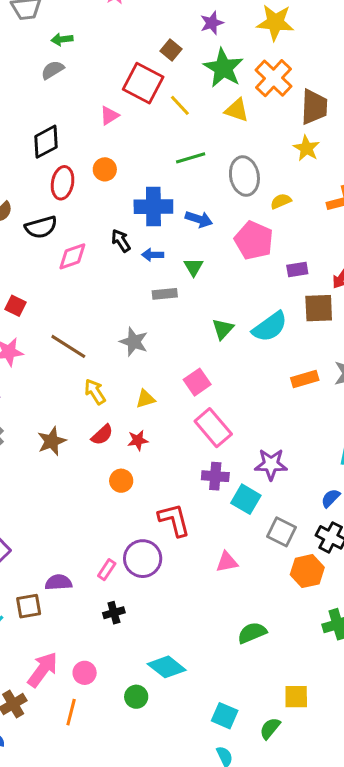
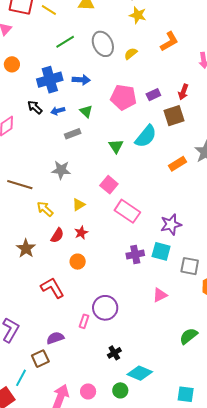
pink pentagon: (254, 240) -> (123, 97), moved
purple cross: (215, 476) -> (135, 254), moved
red L-shape: (174, 520) -> (52, 288), moved
black cross: (114, 613) -> (114, 353), moved
green circle: (136, 697) -> (120, 390), moved

